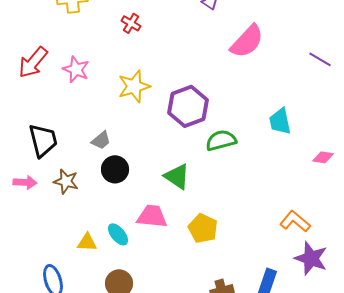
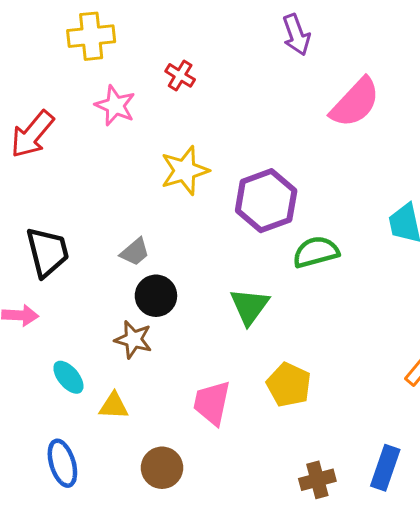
pink star: (76, 69) -> (115, 106), moved
green triangle: (177, 176) -> (250, 306), turned 32
brown star: (66, 181) -> (133, 339), moved
pink trapezoid: (152, 216) -> (212, 403), moved, turned -84
cyan ellipse: (118, 234) -> (68, 377), moved

